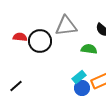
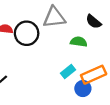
blue circle: (82, 88) -> (83, 89), moved

